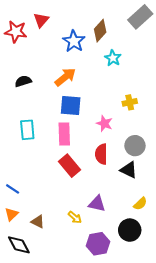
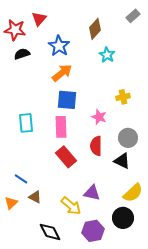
gray rectangle: (140, 17) -> (133, 16), size x0.6
blue star: (74, 41) -> (59, 46), moved
black semicircle: (23, 81) -> (22, 54), moved
blue line: (13, 189) -> (21, 179), moved
yellow semicircle: (140, 204) -> (133, 193), size x1.5
yellow arrow: (75, 217) -> (71, 206), size x1.5
brown triangle: (38, 222) -> (35, 197), moved
black diamond: (19, 245) -> (50, 232), moved

